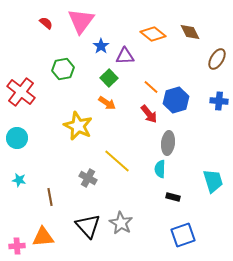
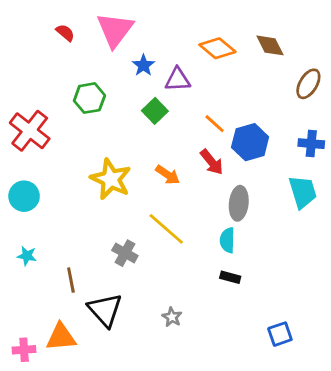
orange arrow: (107, 103) -> (168, 175), moved
cyan trapezoid: (213, 181) -> (303, 192), moved
black rectangle: (173, 197) -> (230, 277), moved
gray star: (121, 223) -> (172, 317), size x0.6
black triangle: (88, 226) -> (105, 310), moved
blue square: (183, 235) -> (280, 334), moved, size x0.7

